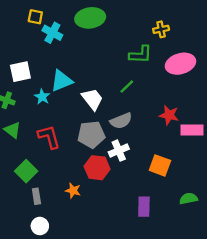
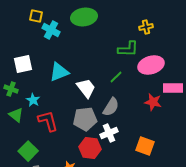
pink ellipse: (180, 64) -> (151, 65), moved
cyan star: (42, 97) -> (33, 100), moved
gray semicircle: (121, 121) -> (111, 107), turned -36
pink rectangle: (192, 130) -> (173, 88), moved

